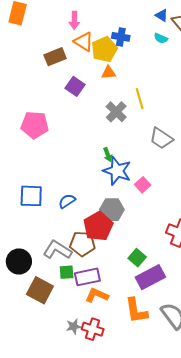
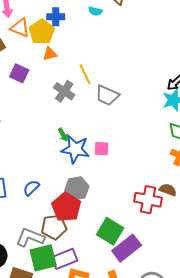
gray trapezoid: (161, 138) -> (107, 95), moved
pink square: (143, 185) -> (102, 149), moved, turned -35
green square: (137, 258) -> (110, 231), size x1.5
green square: (67, 272) -> (43, 258), size x1.8

